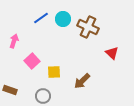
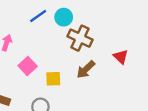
brown cross: (88, 27) -> (80, 38), moved
brown arrow: (82, 81) -> (86, 69), moved

